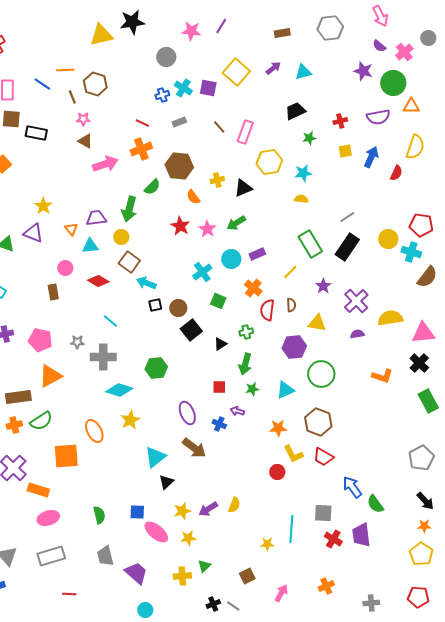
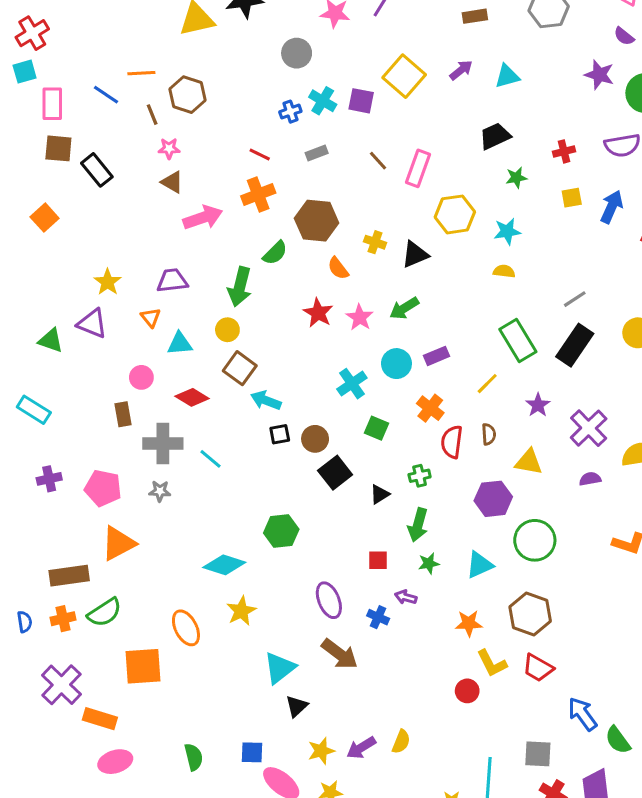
black rectangle: (36, 133) -> (97, 170), turned 40
yellow cross: (217, 180) -> (375, 242), turned 32
purple trapezoid: (96, 218) -> (172, 281), moved
gray cross: (103, 357) -> (163, 443), moved

